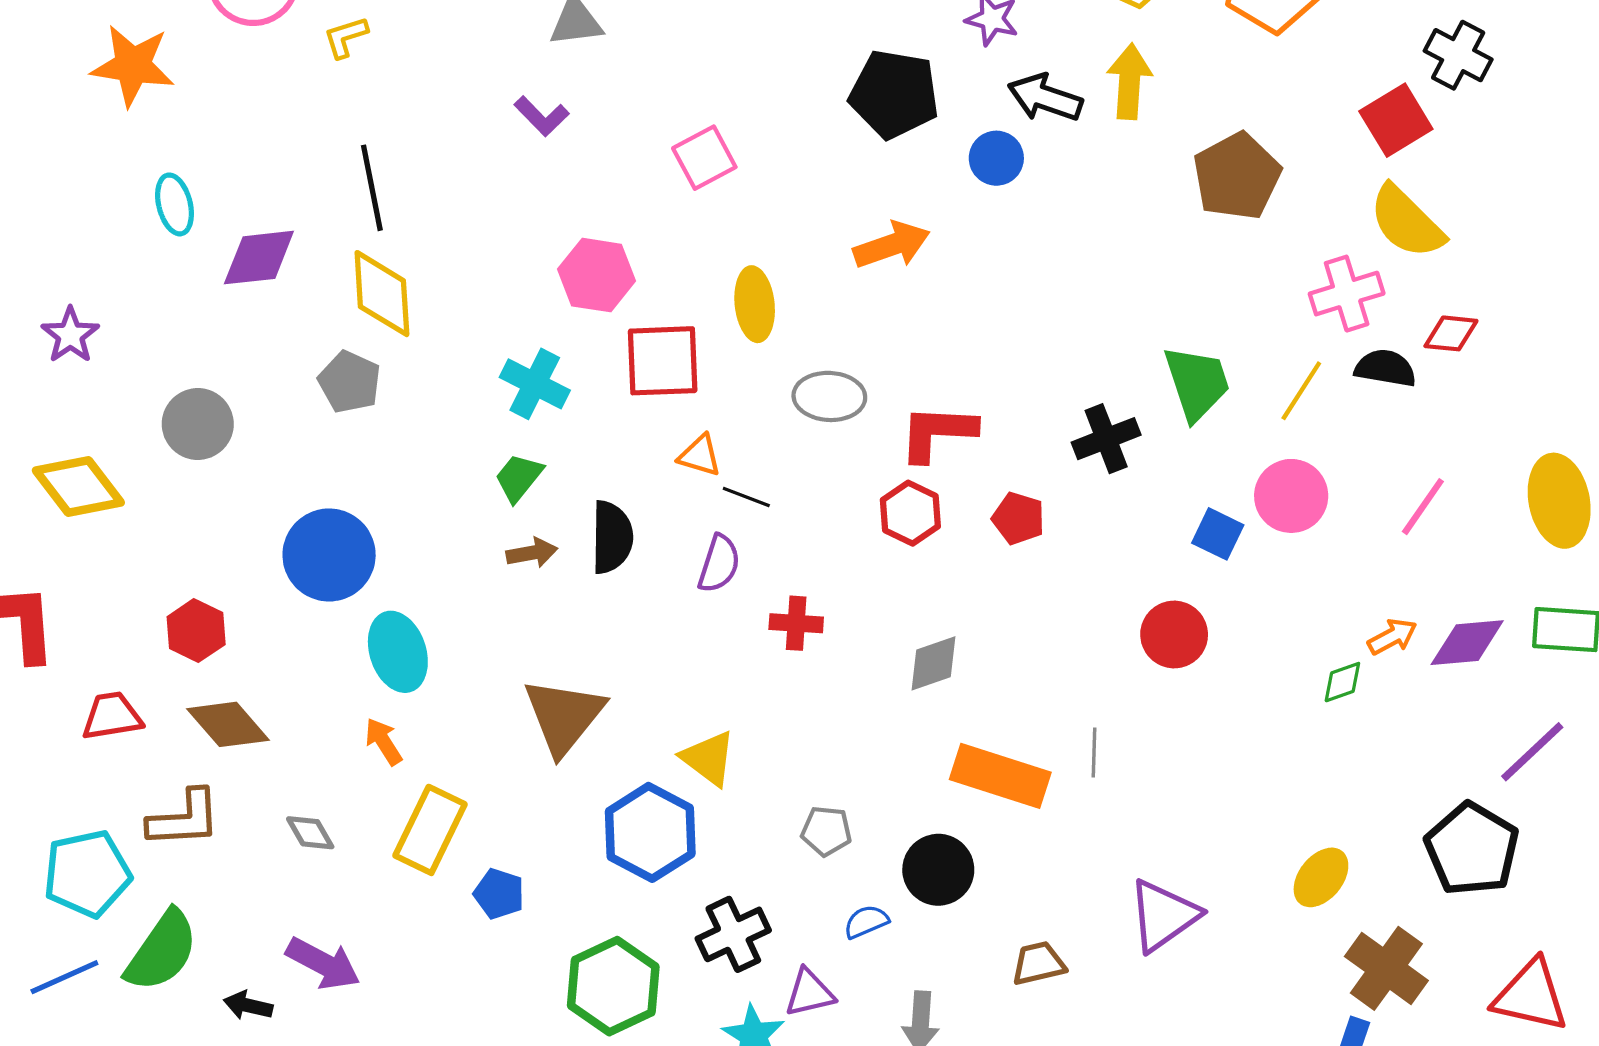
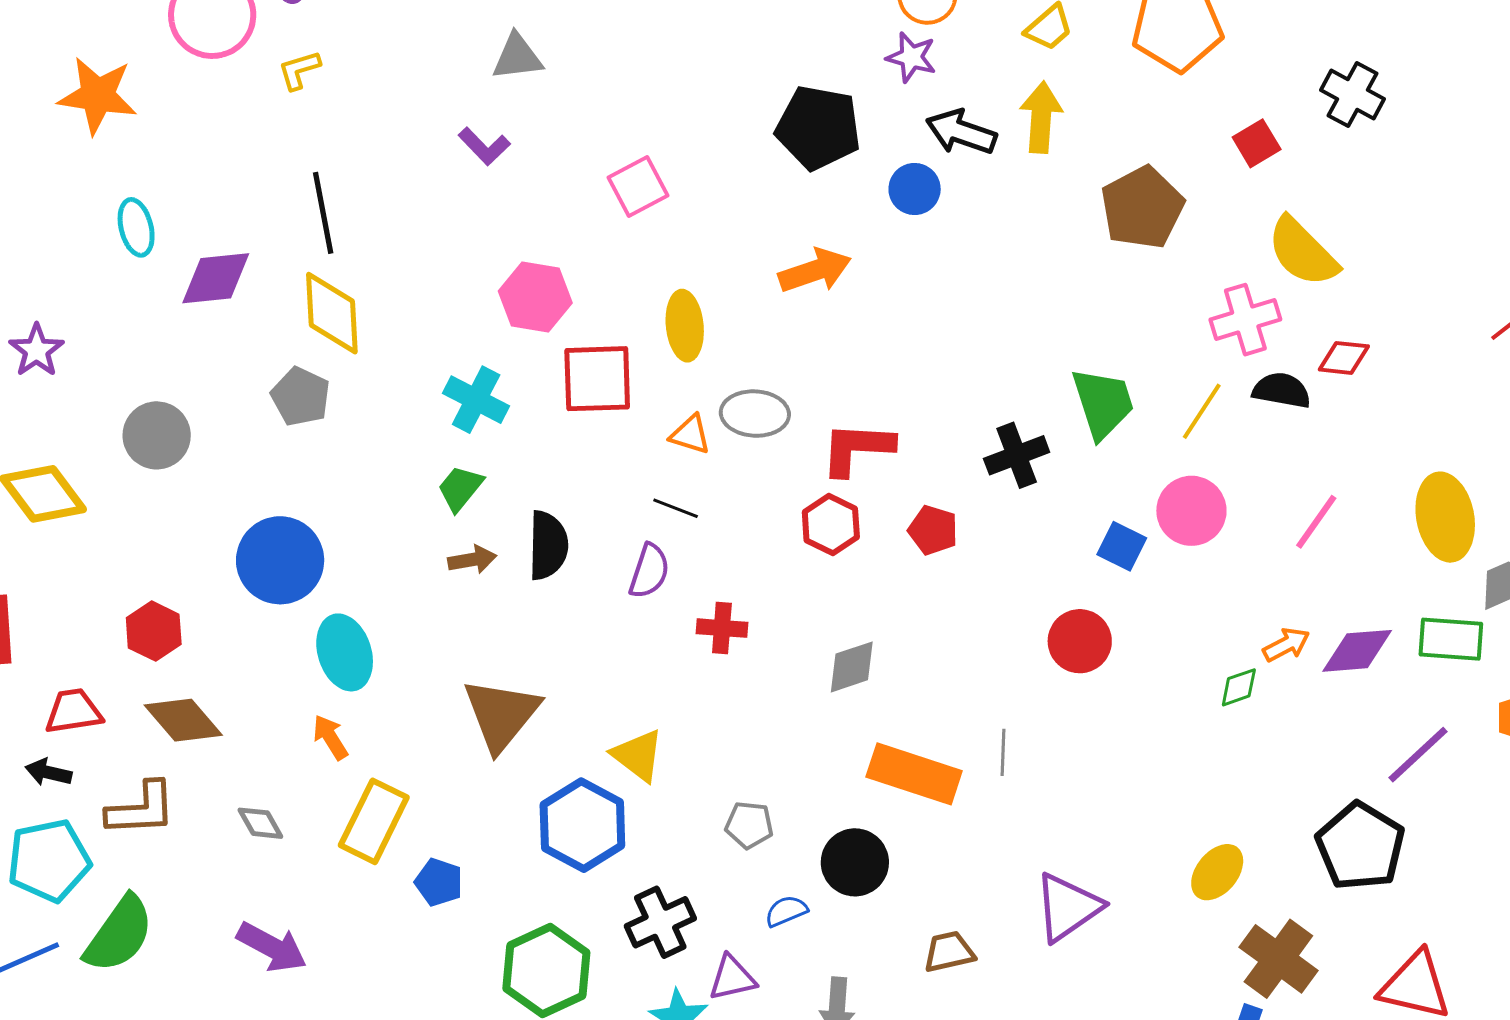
red square: (1396, 120) -> (1257, 143), moved, size x0.7
orange triangle: (700, 455) -> (690, 435), moved
black arrow: (248, 1005) -> (48, 772), moved

